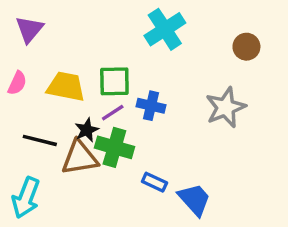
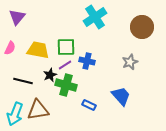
brown circle: (246, 47) -> (142, 27), size x1.5
gray star: (226, 107) -> (130, 62), size x0.7
brown triangle: (80, 158) -> (38, 110), moved
blue trapezoid: (194, 199) -> (121, 96), moved

